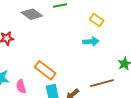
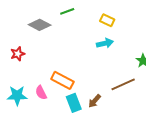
pink semicircle: (21, 86) -> (41, 93), moved

